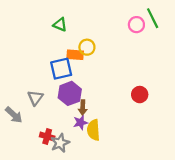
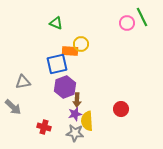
red circle: (140, 95) -> (121, 109), moved
gray triangle: (35, 98) -> (23, 82), moved, turned 42
gray star: (60, 143) -> (75, 133), moved, turned 30

